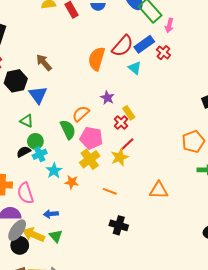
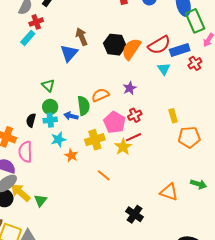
black hexagon: (16, 81) -> (115, 45), moved
blue triangle: (38, 95) -> (69, 53), moved
yellow rectangle: (129, 113) -> (173, 116), moved
pink pentagon: (91, 138) -> (115, 122), moved
orange pentagon: (193, 142) -> (189, 137), moved
black semicircle: (24, 152) -> (31, 120), moved, turned -64
yellow star: (120, 157) -> (123, 147), turned -30
orange triangle: (159, 190) -> (169, 192), moved
blue arrow: (51, 214) -> (71, 116), moved
black cross: (119, 225) -> (134, 214), moved

